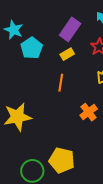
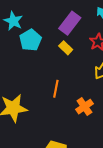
yellow rectangle: (67, 54) -> (66, 48), turned 72
orange line: (61, 83) -> (56, 89), moved

